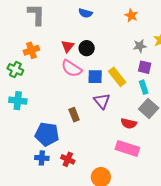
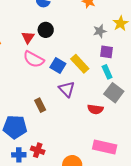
black circle: (87, 48) -> (46, 30), moved
blue square: (95, 77) -> (58, 65), turned 35
pink rectangle: (127, 148) -> (105, 147), moved
blue cross: (42, 158) -> (19, 155), moved

